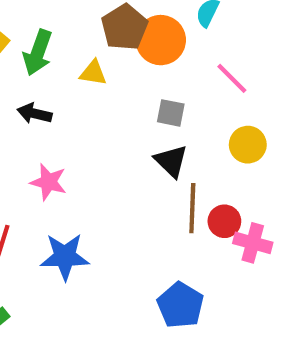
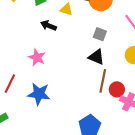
black arrow: (35, 114) -> (48, 26), moved
black triangle: (171, 161) -> (96, 57), turned -30

